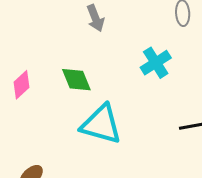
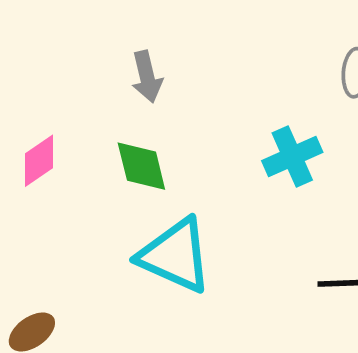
gray arrow: (95, 18) -> (147, 77), moved

